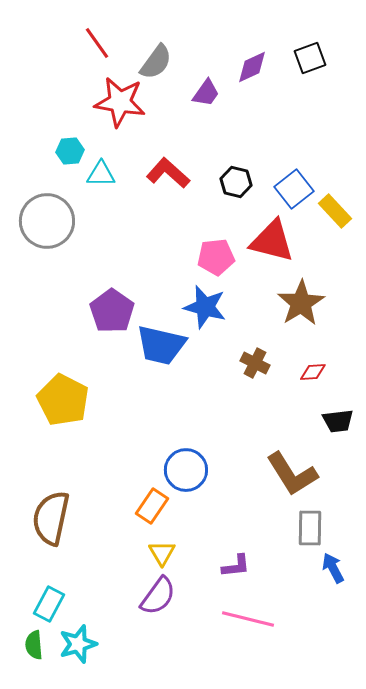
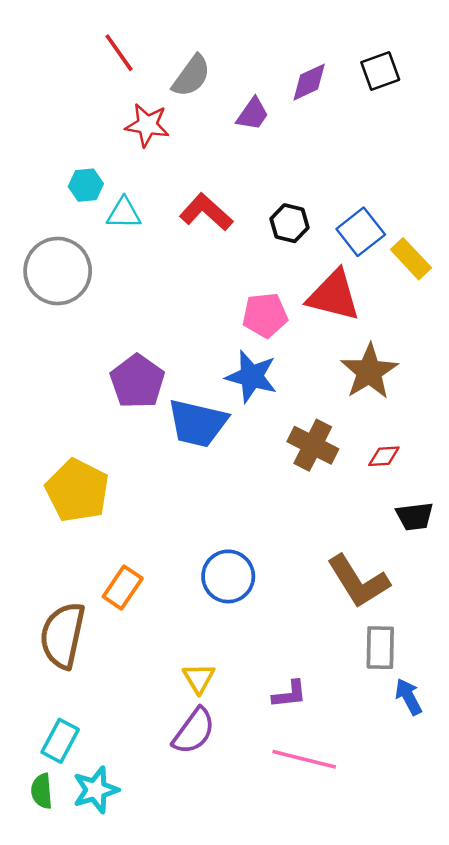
red star: (120, 102) -> (147, 125), size x0.7
brown cross: (255, 363) -> (313, 445), size x1.4
orange rectangle: (152, 506) -> (123, 587), moved

